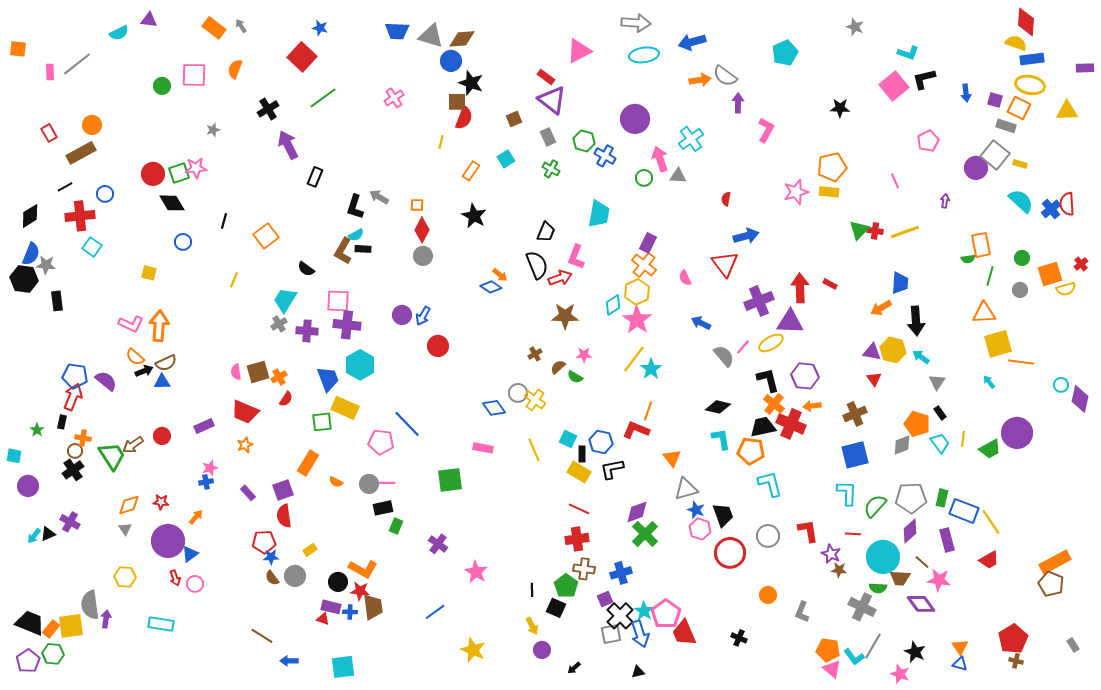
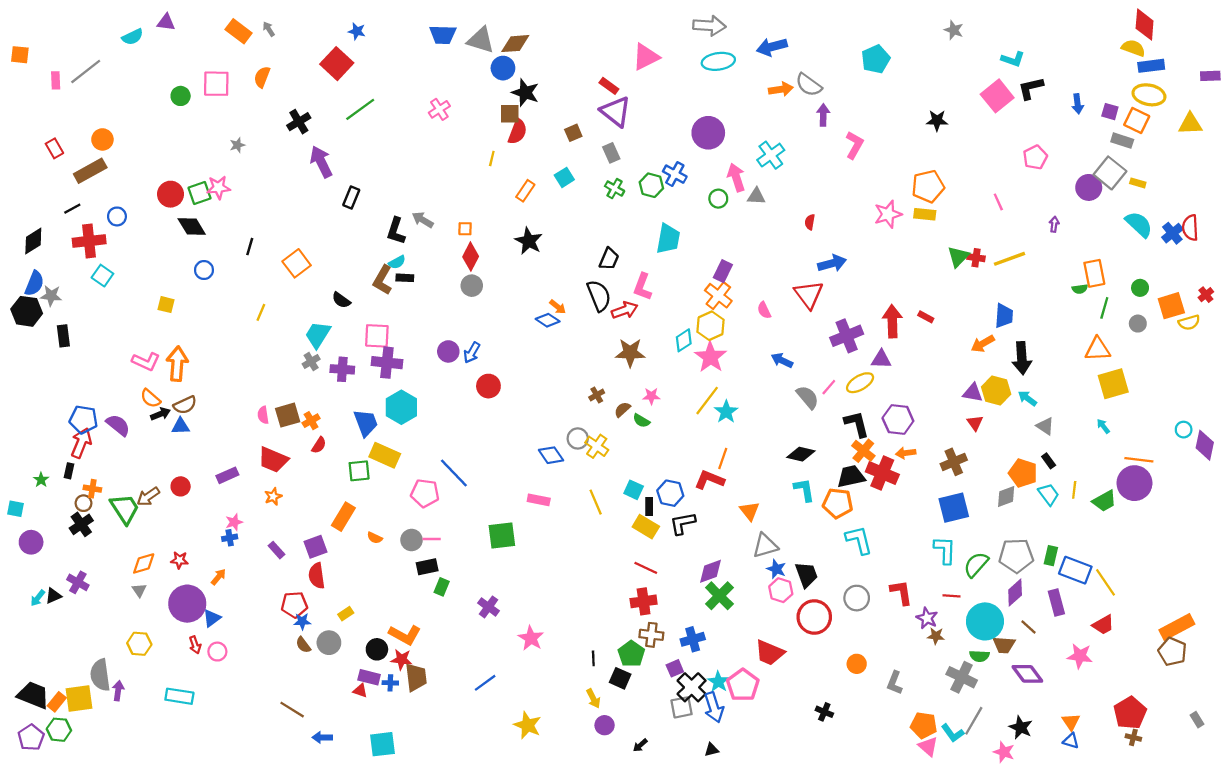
green hexagon: (584, 141) -> (651, 185), moved
purple triangle: (790, 322) -> (881, 359), size x0.7
orange line: (1021, 362) -> (1139, 460), moved
gray triangle: (937, 382) -> (1045, 426), turned -30
pink star: (939, 580) -> (1080, 656), moved
red trapezoid: (684, 633) -> (770, 653), moved, turned -44

